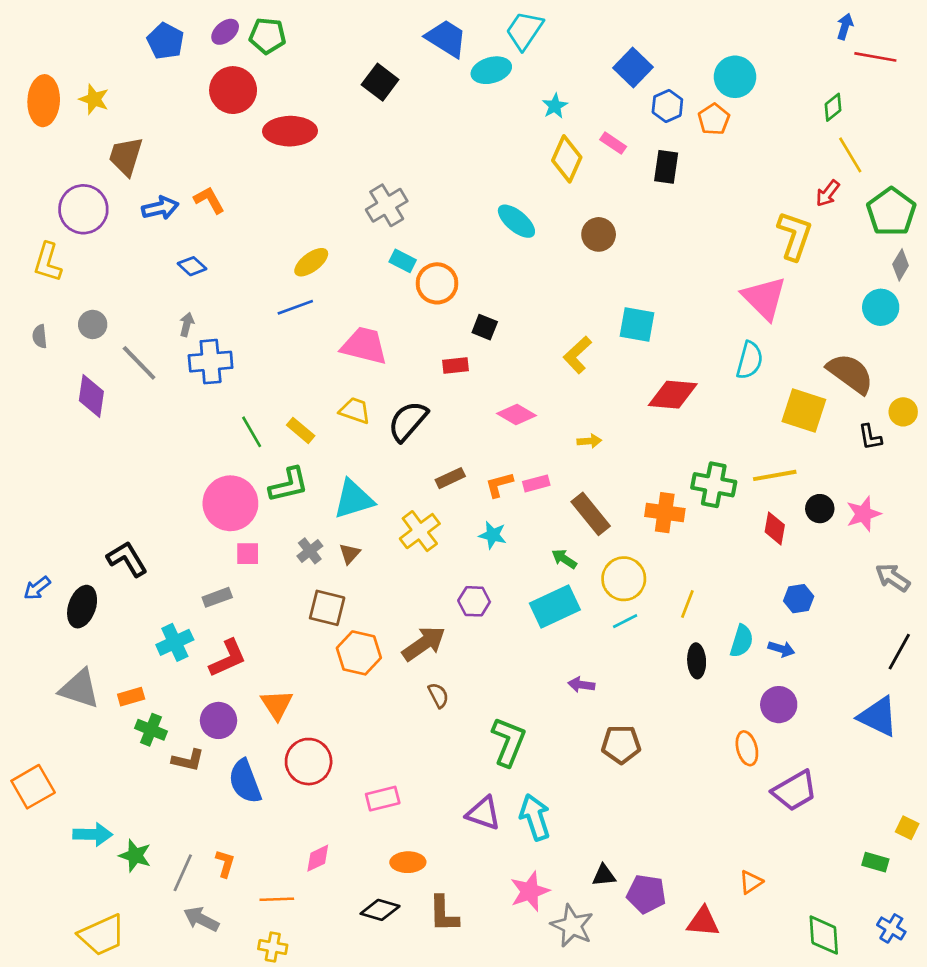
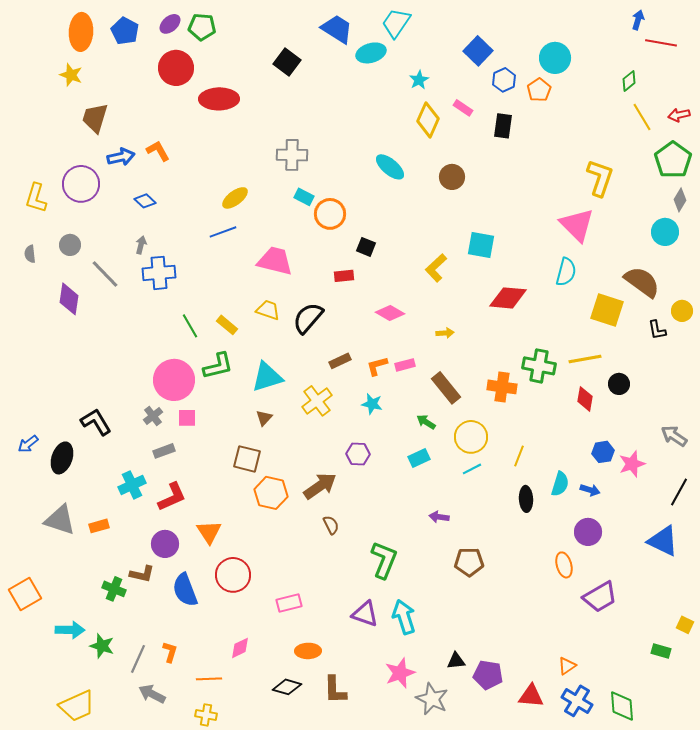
orange ellipse: (44, 101) -> (81, 32), moved
red arrow: (828, 193) -> (679, 115), moved, turned 40
gray cross: (387, 205) -> (292, 155), turned 32
purple circle: (83, 209) -> (81, 184), moved
pink star: (863, 514) -> (632, 464), moved
gray cross: (310, 551) -> (153, 416), moved
cyan rectangle: (555, 607) -> (419, 458), size x0.6
green cross: (151, 730) -> (114, 589), moved
blue cross: (891, 928) -> (577, 701), moved, size x1.4

